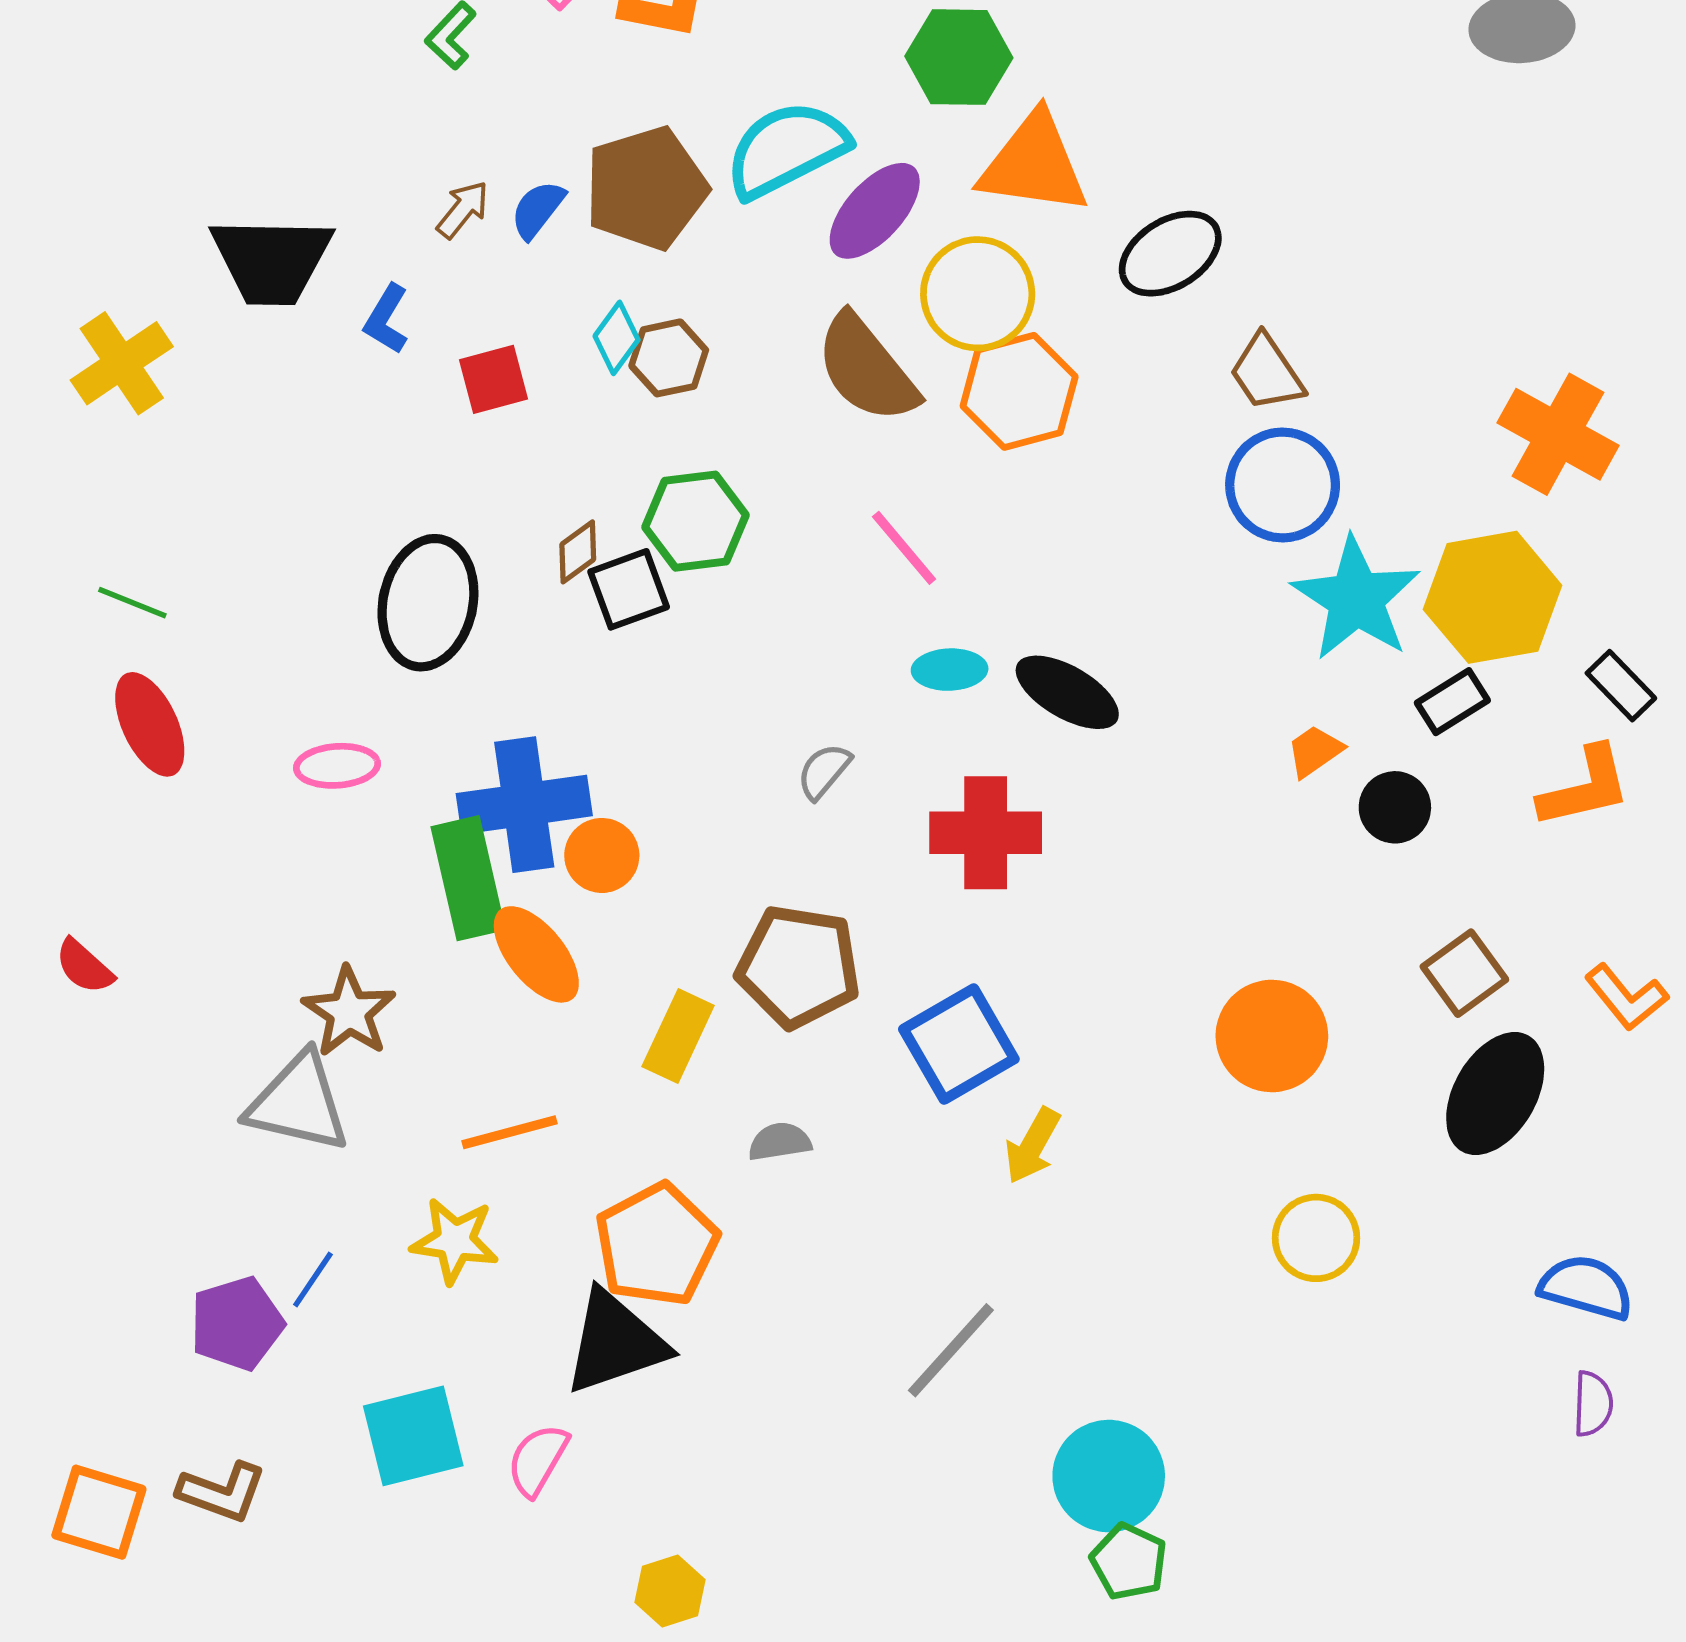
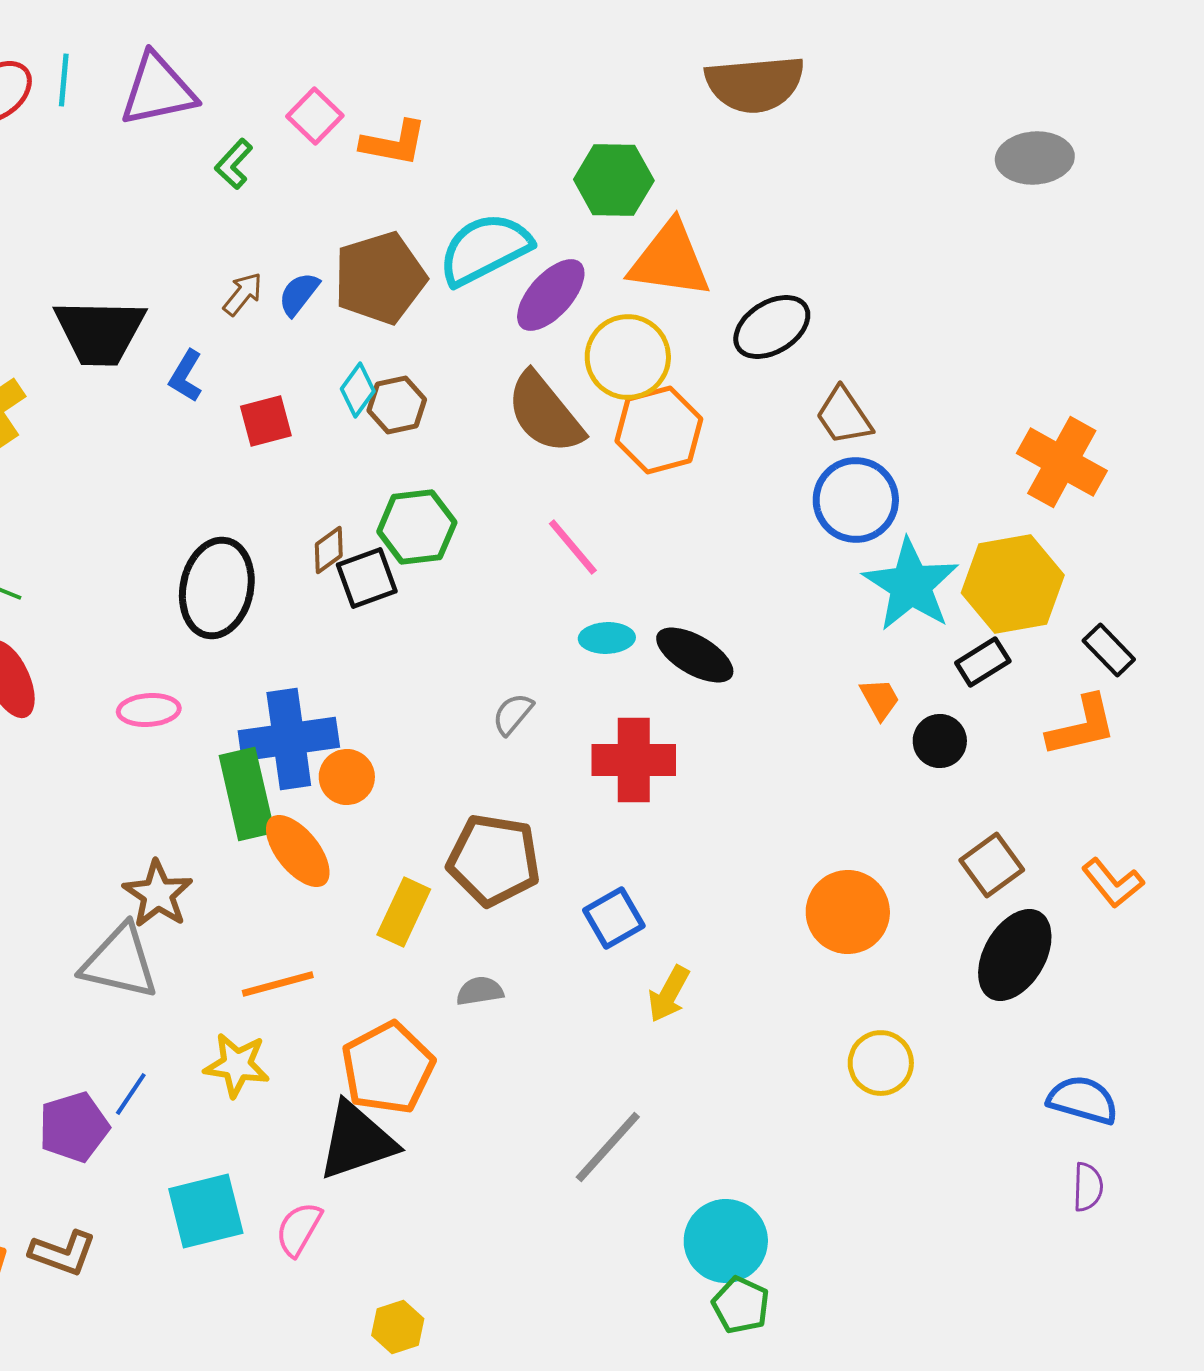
orange trapezoid: (1315, 751) -> (880, 699), turned 96
blue square: (959, 1044) -> (614, 918), size x0.7

